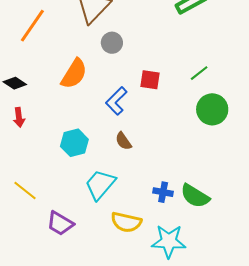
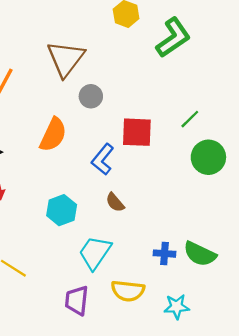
red square: (150, 80) -> (137, 132), size x1.4
purple trapezoid: (60, 223) -> (77, 300), moved, turned 72
cyan star: (169, 241) -> (177, 307), size x0.7

